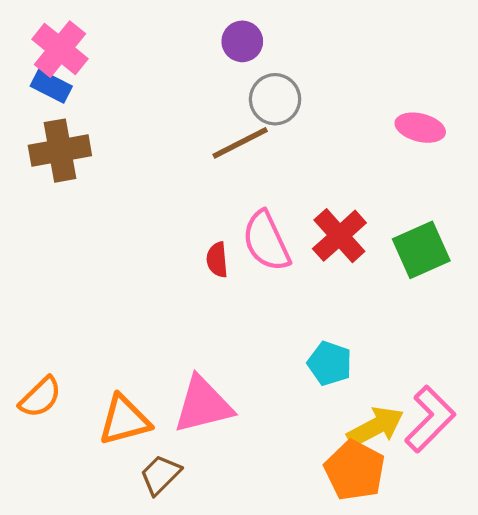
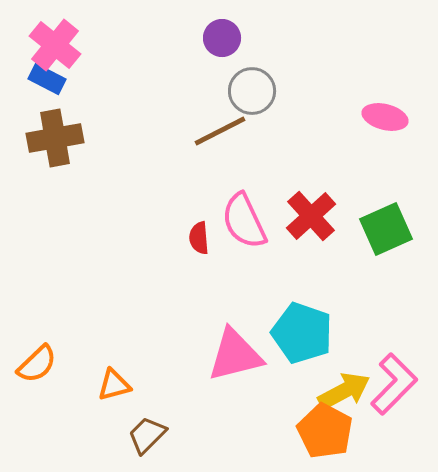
cyan pentagon: (330, 363) -> (302, 333), size x1.5
pink triangle: (203, 405) -> (235, 355), moved
orange triangle: (124, 420) -> (114, 385), size x0.7

